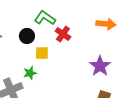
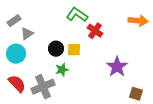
black circle: (27, 36) -> (56, 49), moved
purple star: (100, 66) -> (117, 67), moved

